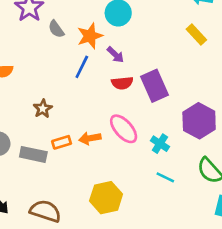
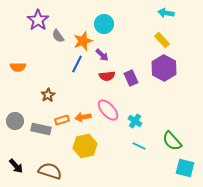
purple rectangle: (155, 86) -> (131, 78), size x0.7
purple hexagon: (199, 121) -> (164, 68), moved
yellow hexagon: (106, 198) -> (85, 146), moved

